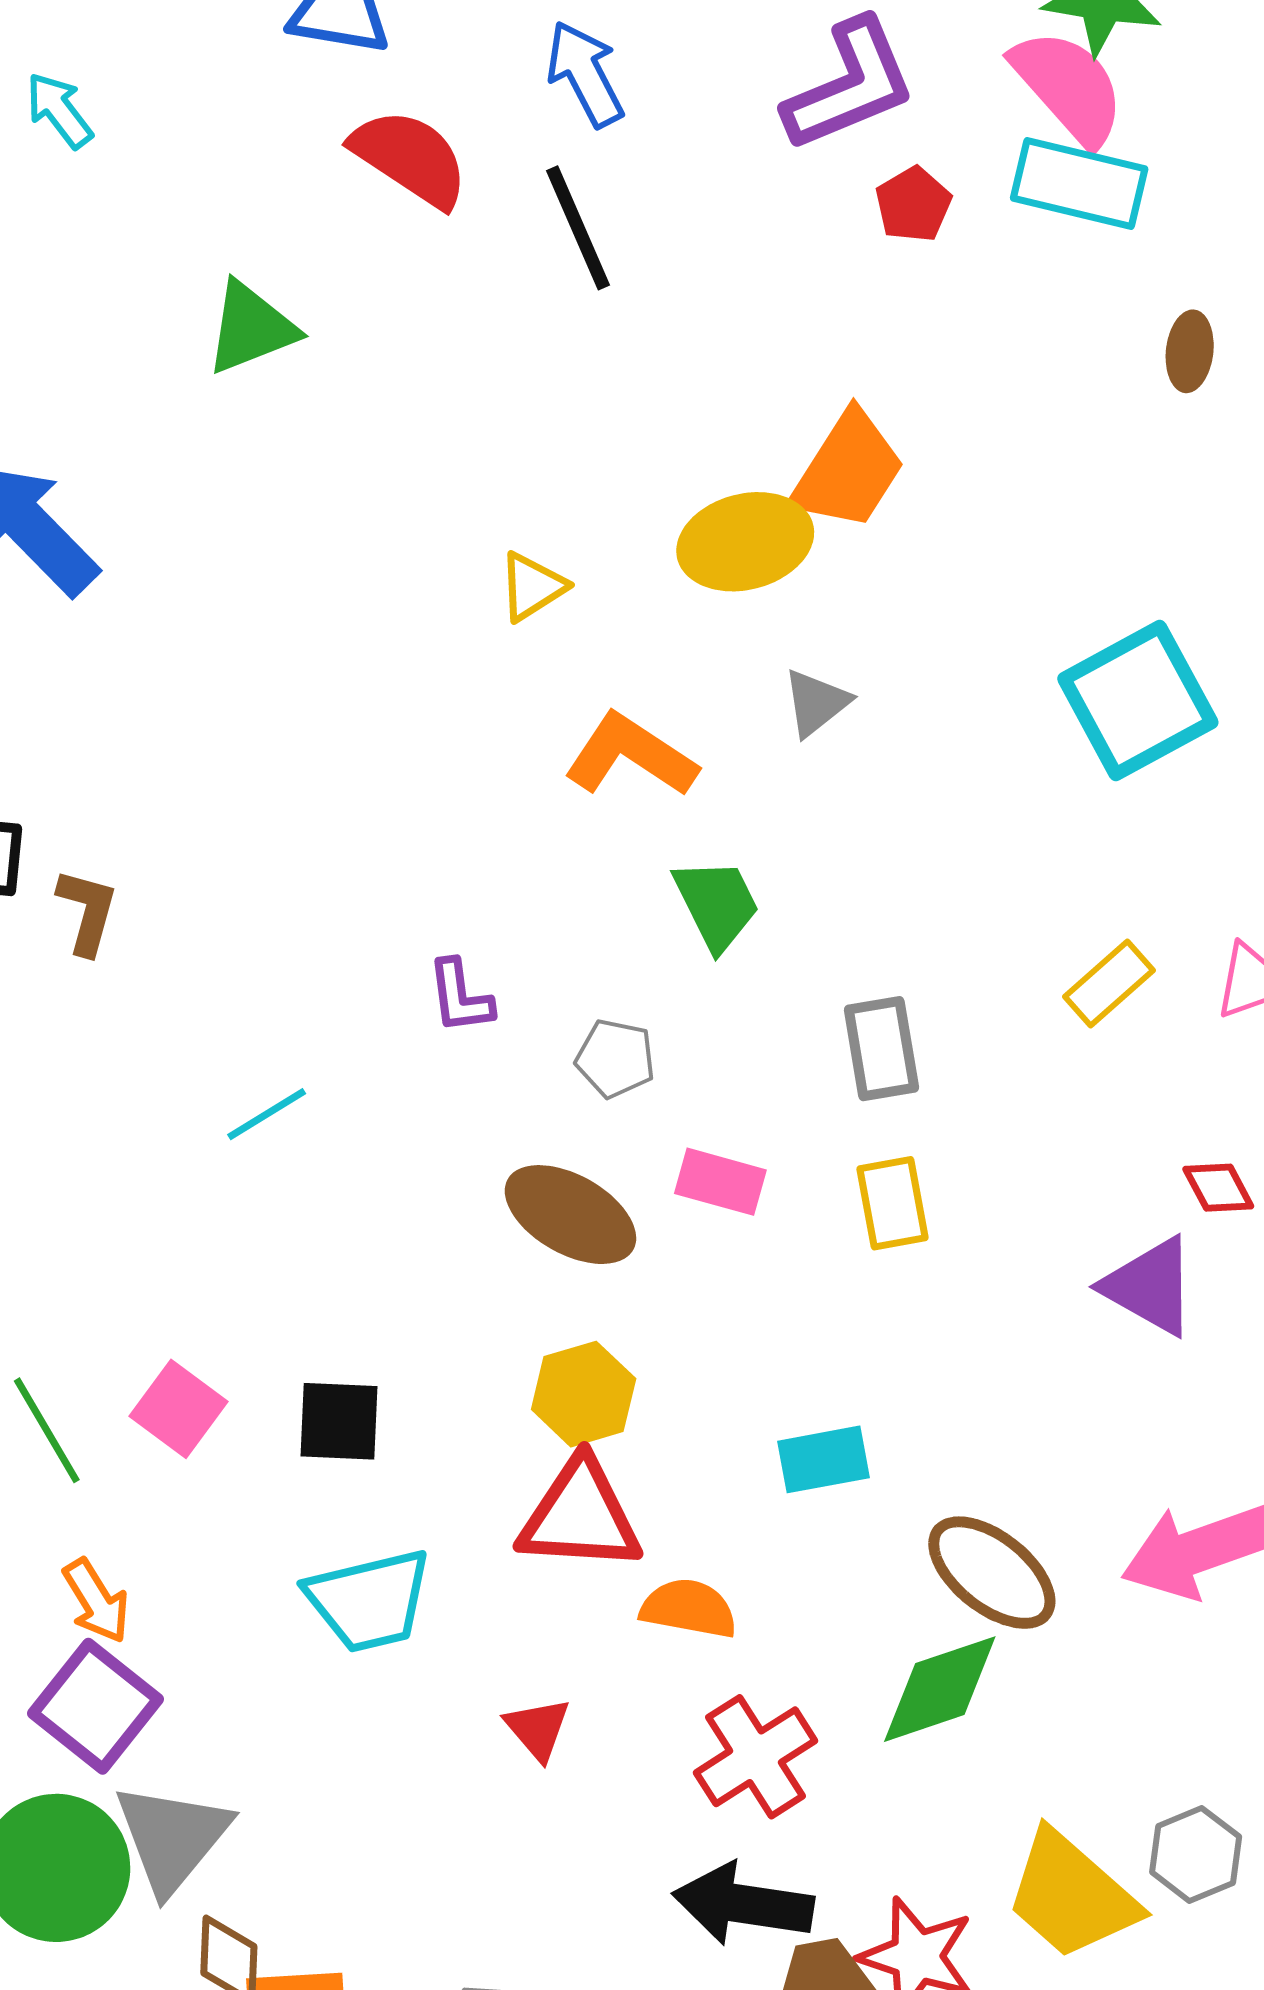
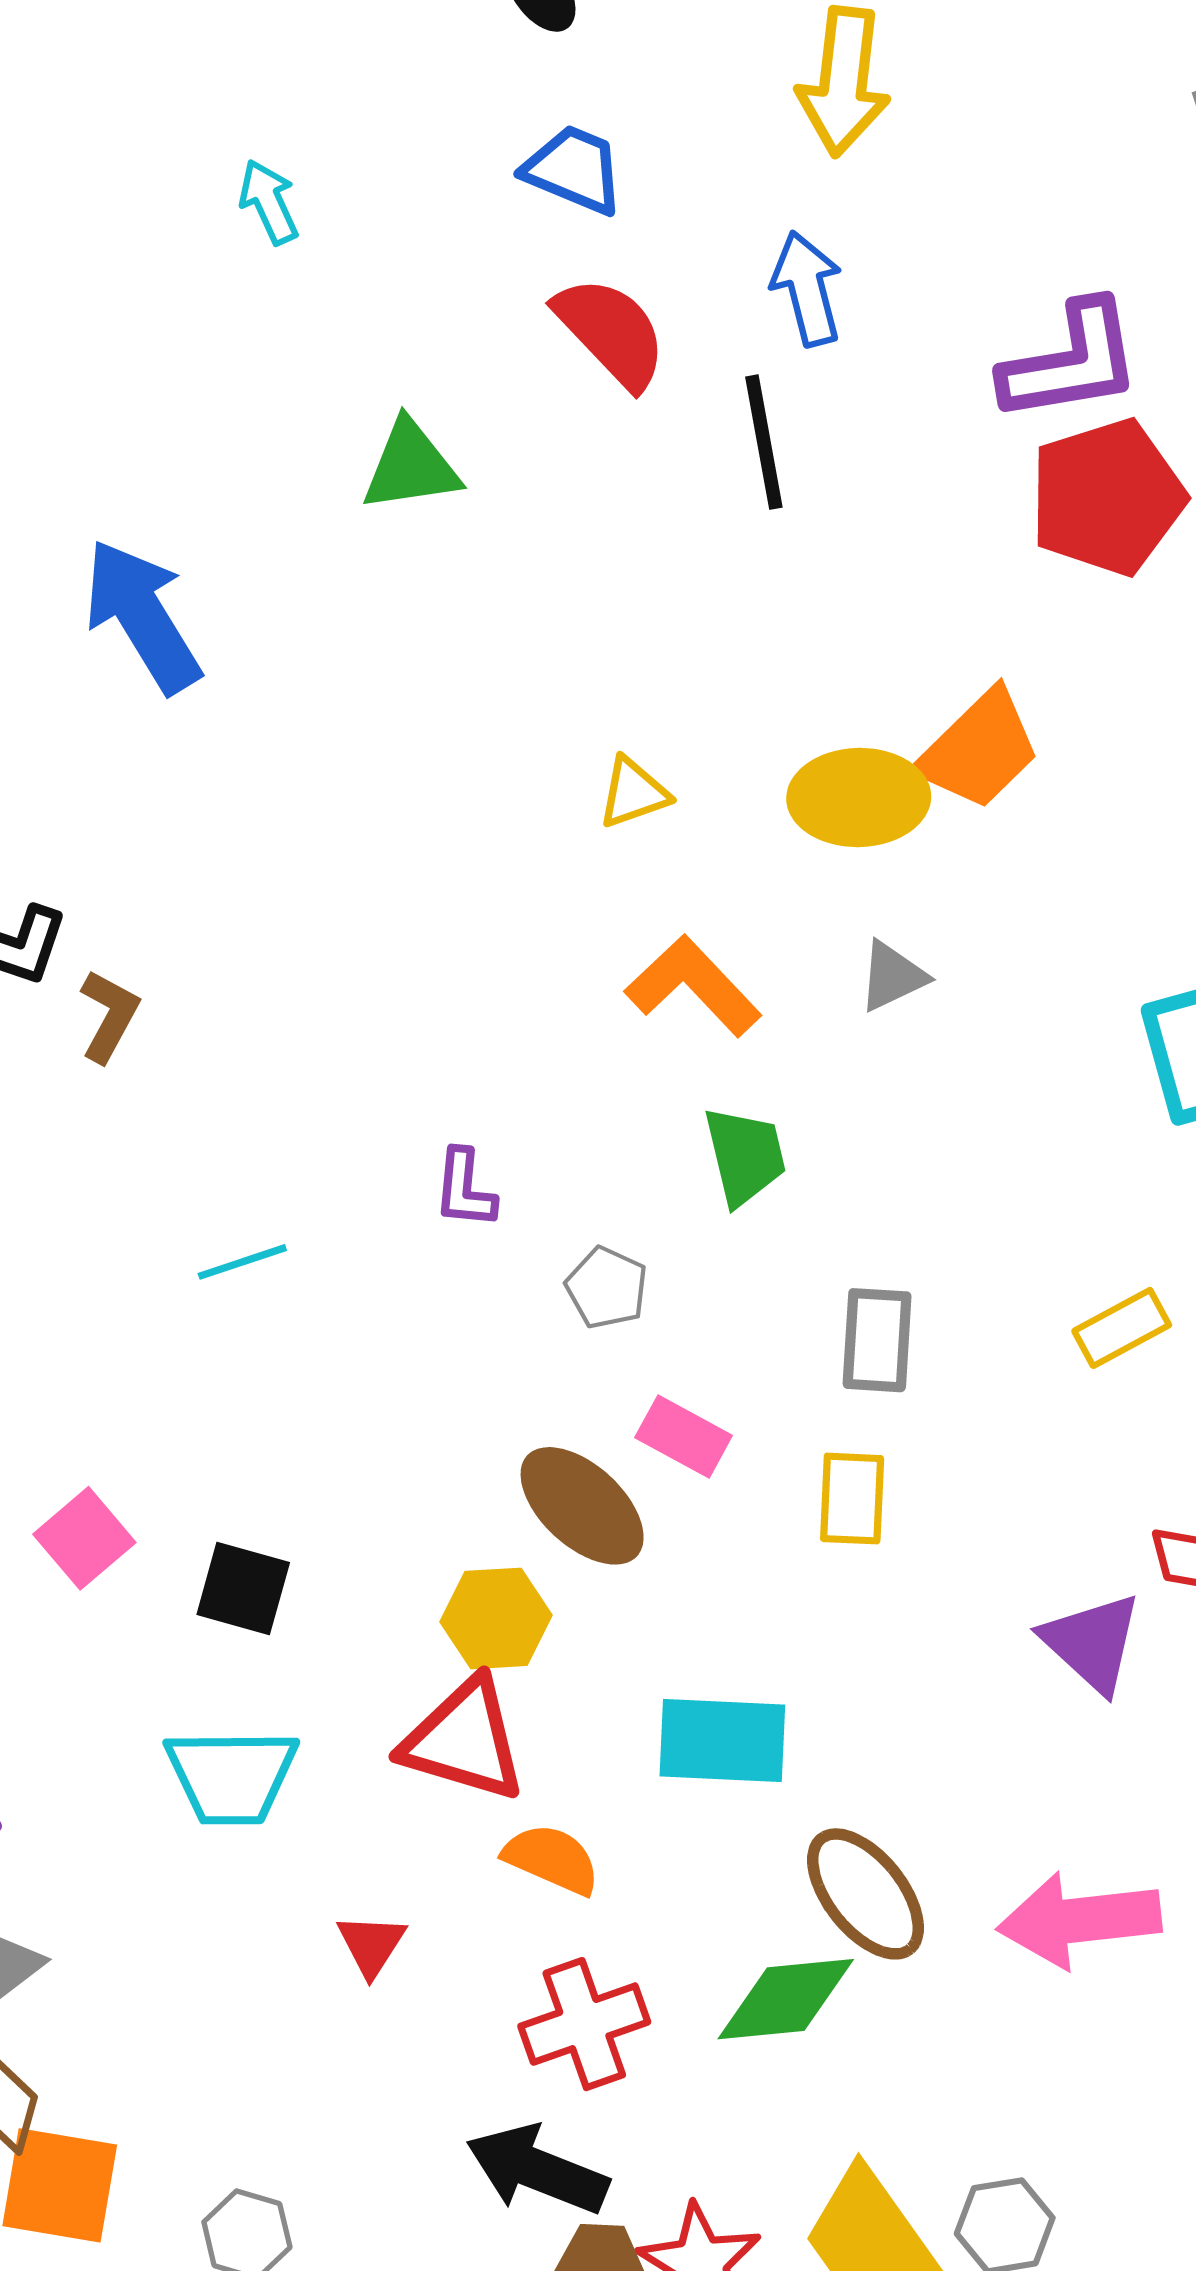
red pentagon: (913, 205) -> (1107, 497), size x2.0
brown ellipse: (570, 1215) -> (582, 1506), moved
cyan rectangle: (823, 1459) -> (722, 1740), size x1.4

